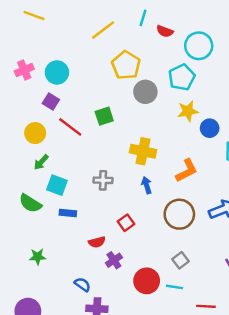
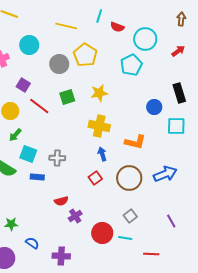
yellow line: (103, 30) -> (66, 26), turned 50
cyan circle: (57, 72) -> (29, 45), moved
gray circle: (145, 92) -> (59, 64), moved
yellow star: (188, 111) -> (99, 93), moved
orange L-shape: (187, 171) -> (135, 142), turned 40
gray cross: (103, 180) -> (57, 158), moved
red square: (126, 223) -> (95, 178), moved
green star: (38, 257) -> (11, 224), moved
blue semicircle: (82, 284) -> (32, 243), moved

